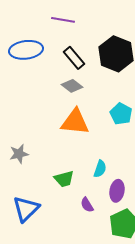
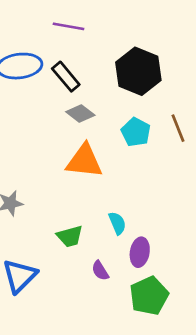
black rectangle: (74, 58) -> (66, 77), moved
cyan pentagon: (121, 114) -> (136, 132), moved
cyan semicircle: (100, 169) -> (117, 223), turned -42

